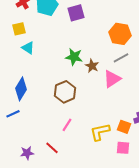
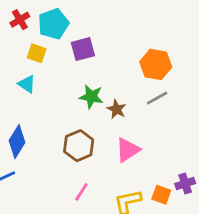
purple square: (76, 13) -> (83, 49), moved
yellow square: (19, 29) -> (37, 53), moved, turned 32
pink triangle: (112, 79) -> (128, 150), moved

